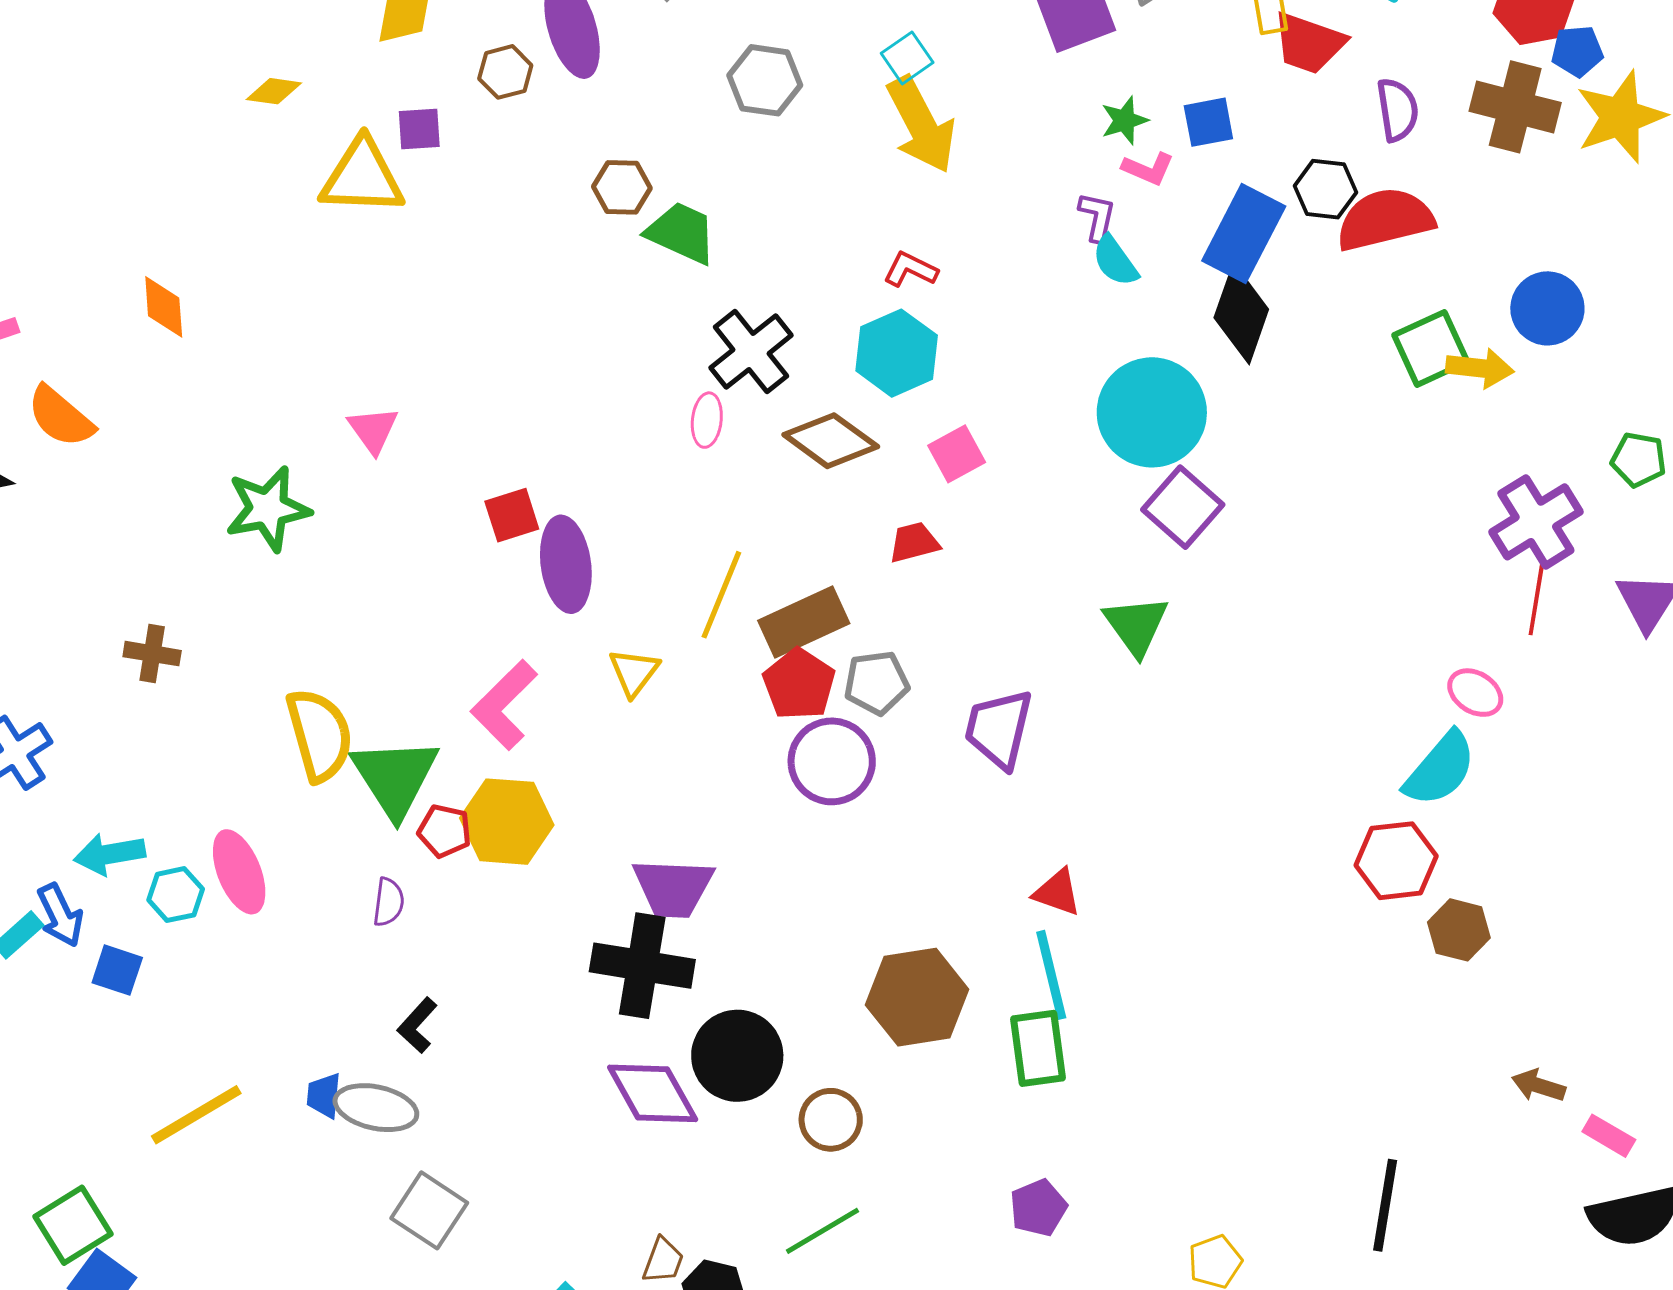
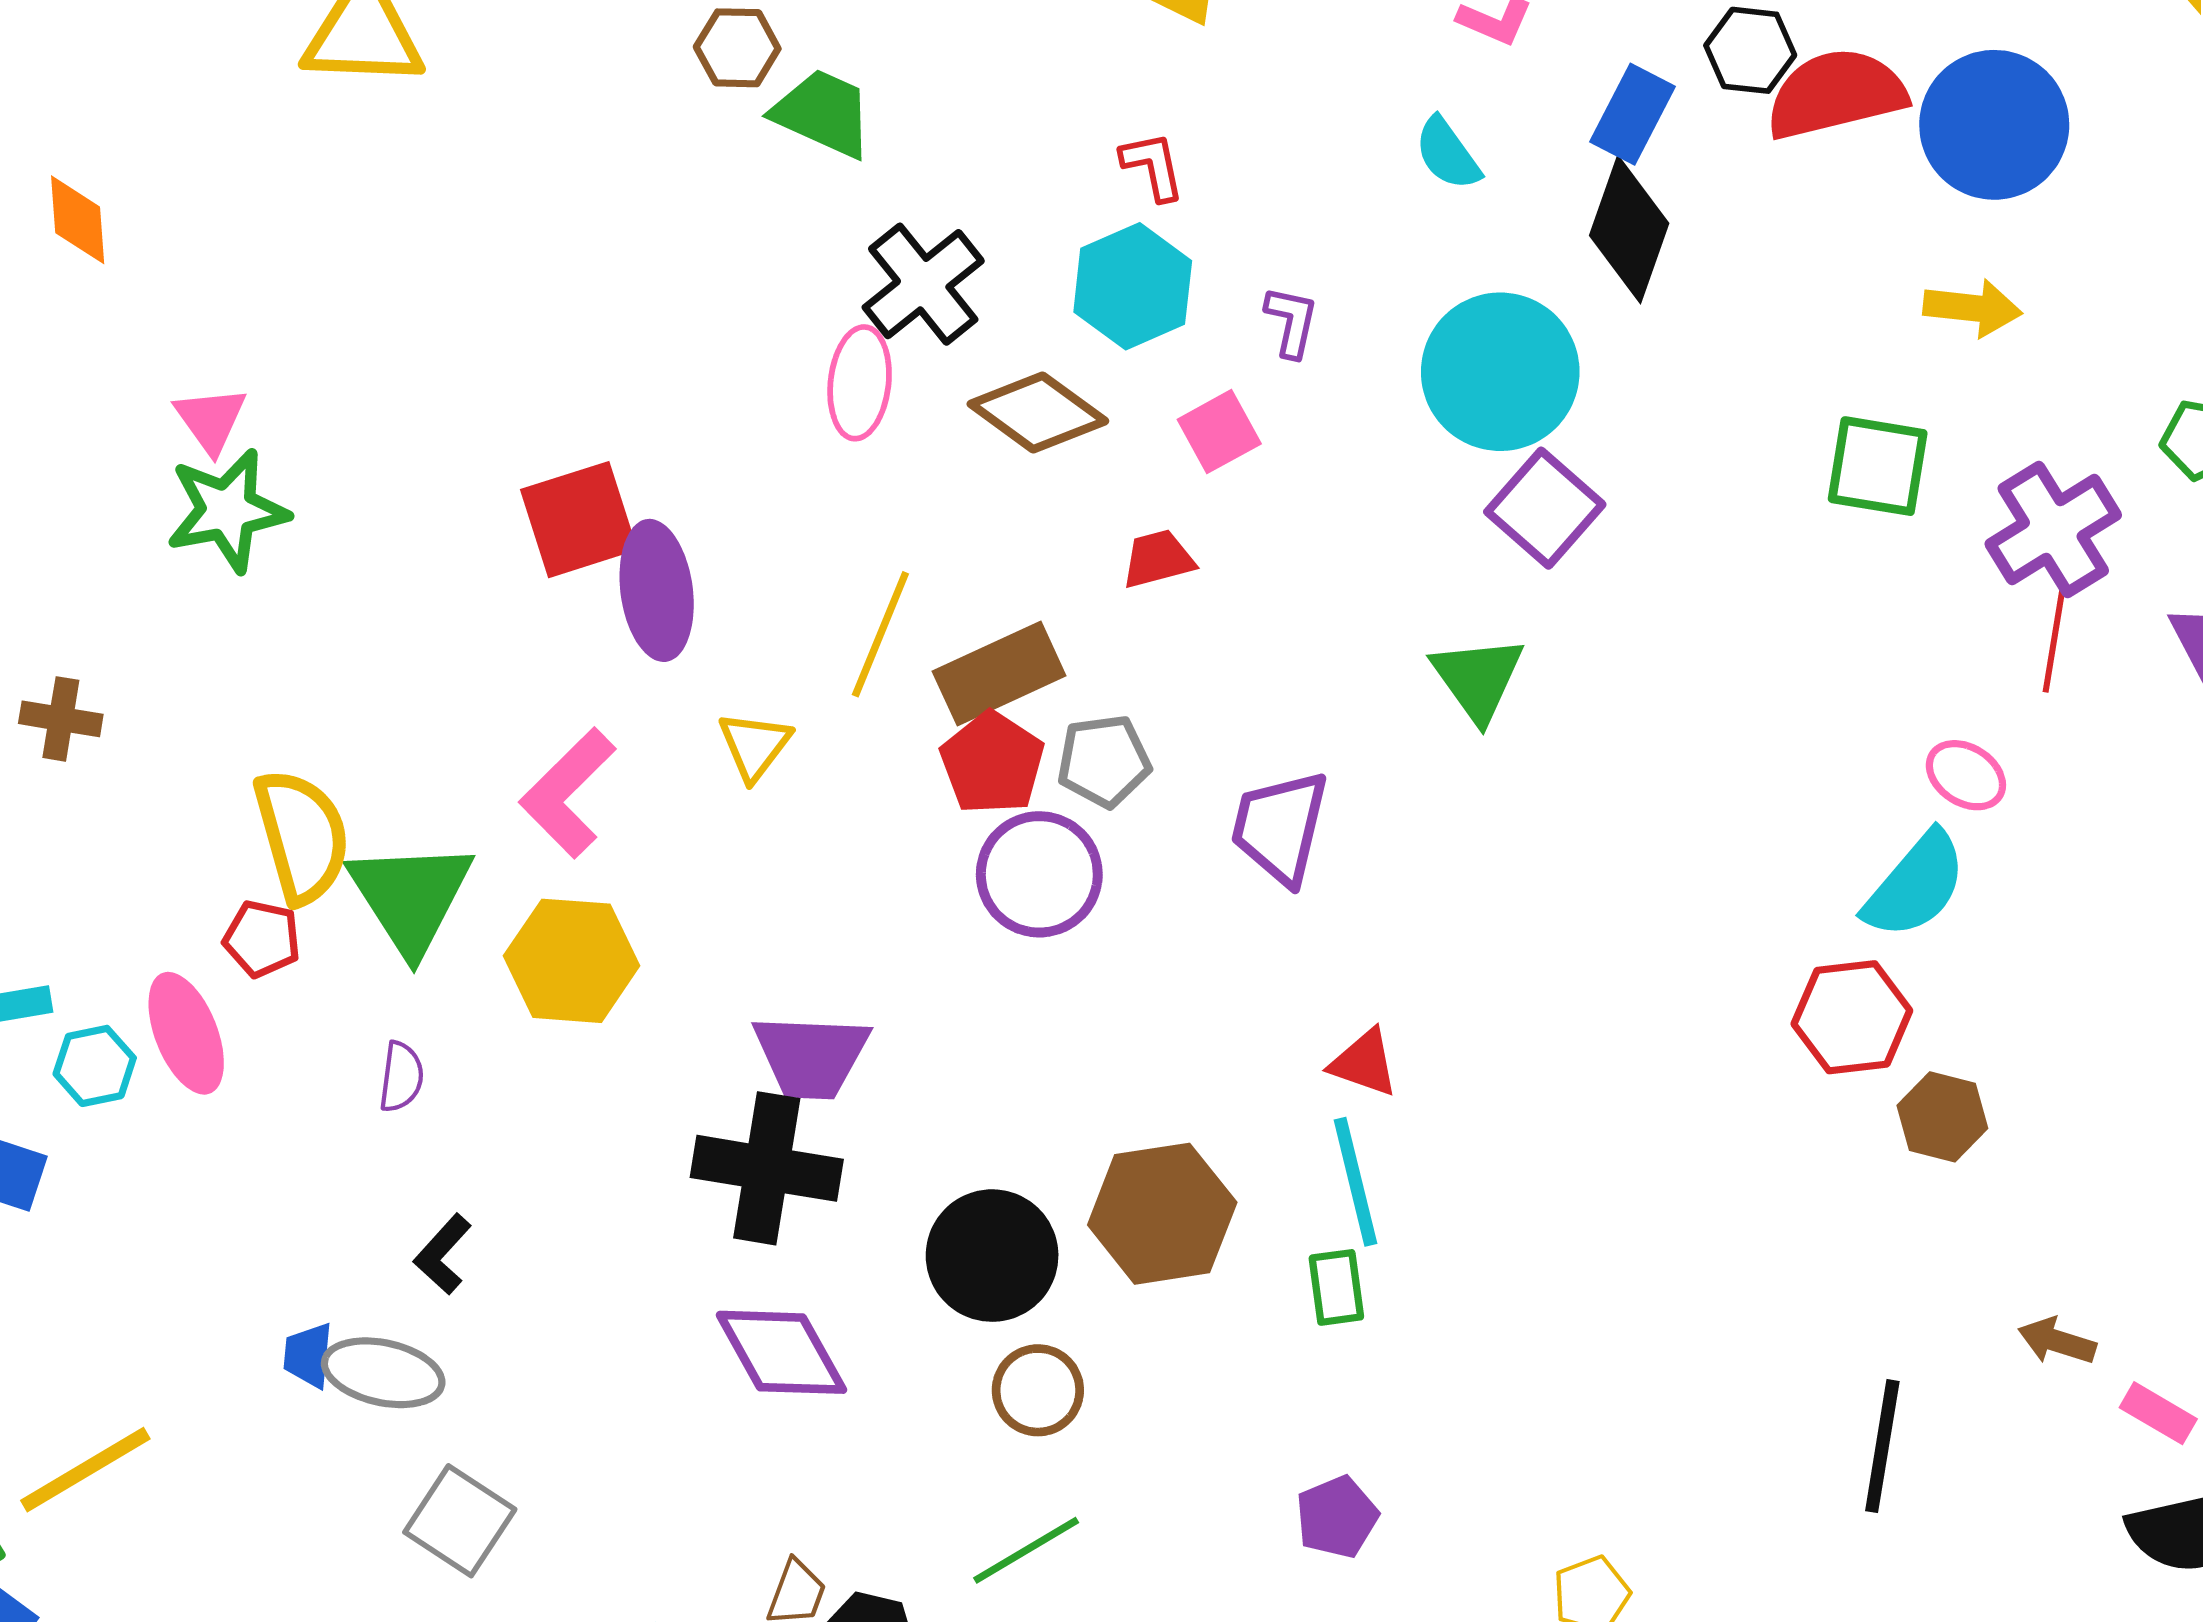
purple L-shape: (1097, 217) -> (1291, 322), moved
blue rectangle: (1244, 233) -> (1632, 114), size x0.7
red L-shape: (910, 269) -> (1153, 166), turned 52
blue circle: (1547, 308) -> (1994, 125), moved, size x1.4
green square: (1431, 348) -> (1878, 466), moved, turned 34
pink ellipse: (707, 420) -> (860, 383), size x1.4
pink triangle: (373, 430) -> (211, 420), moved
red square: (512, 515) -> (579, 520), size x1.5
red pentagon: (444, 831) -> (262, 939), moved
green rectangle: (1038, 1048) -> (1336, 1287), size x0.7
black circle: (737, 1056) -> (992, 1256), moved
yellow line: (196, 1115) -> (85, 1470), moved
black line: (1385, 1205) -> (1882, 1446), moved

